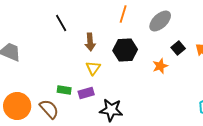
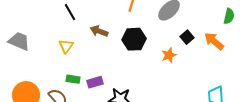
brown arrow: (90, 42) -> (99, 31), turned 114
yellow triangle: (93, 68) -> (66, 46), moved

